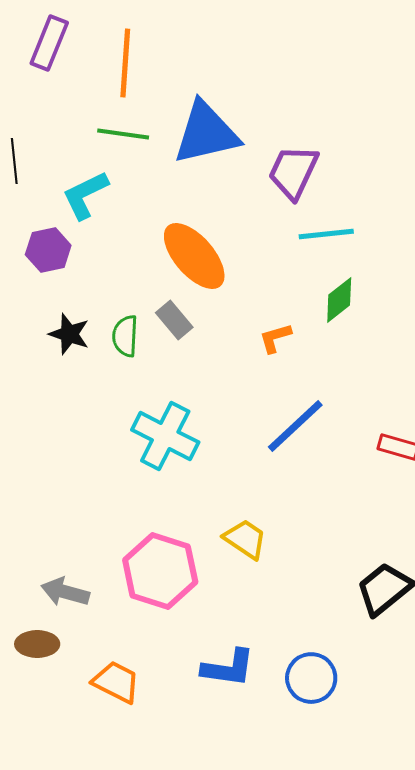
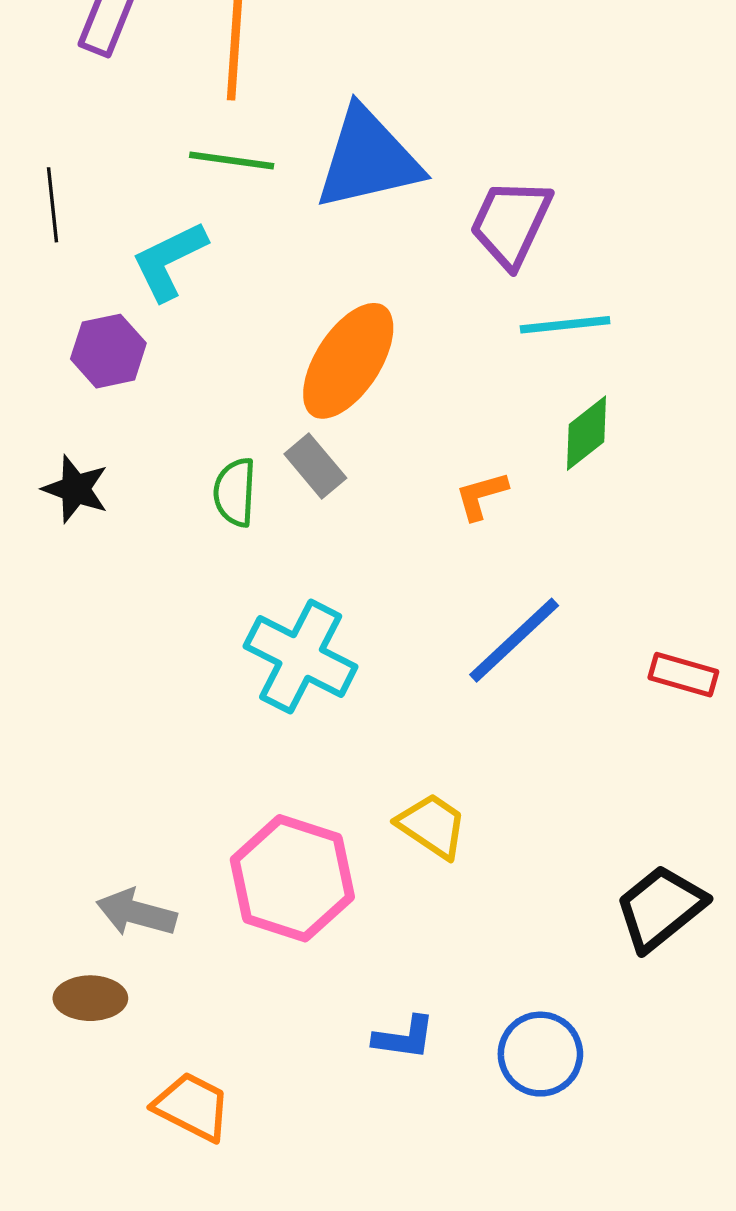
orange ellipse: (194, 256) -> (348, 361), turned 74
black star: (69, 334) -> (76, 489), moved
blue L-shape: (228, 668) -> (404, 1038), size x0.7
orange trapezoid: (116, 682) -> (192, 1107), moved

